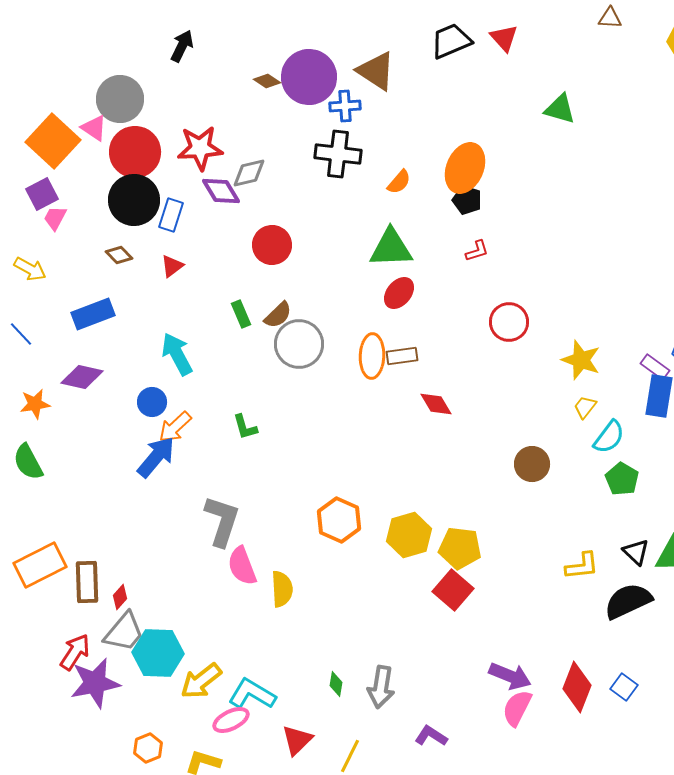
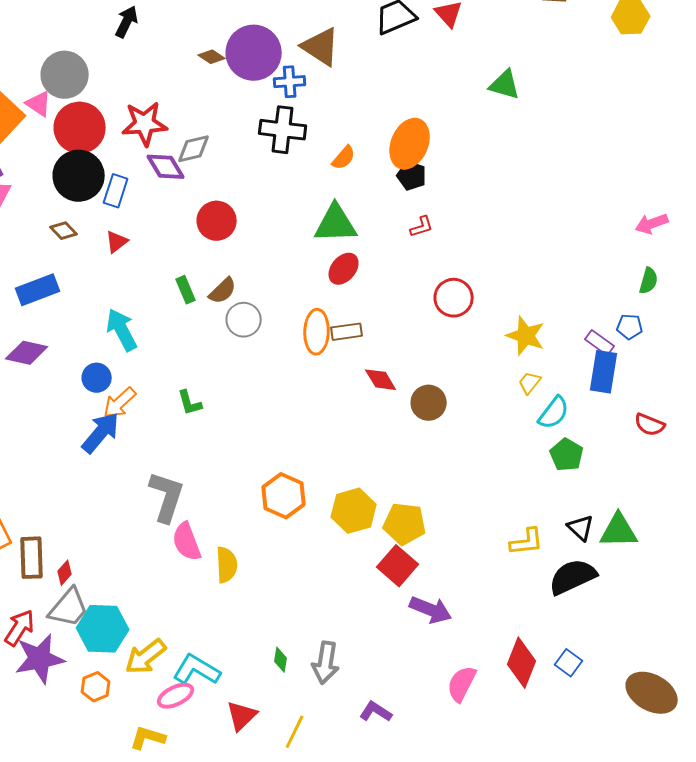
gray circle: (299, 344) -> (244, 320), size x0.7
brown circle: (532, 464) -> (429, 403), moved
purple arrow: (510, 676) -> (431, 610), moved
orange hexagon: (148, 748) -> (96, 687), moved

